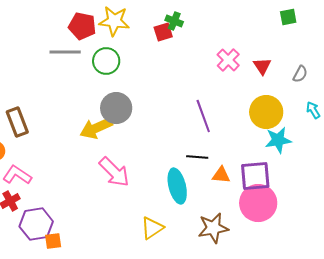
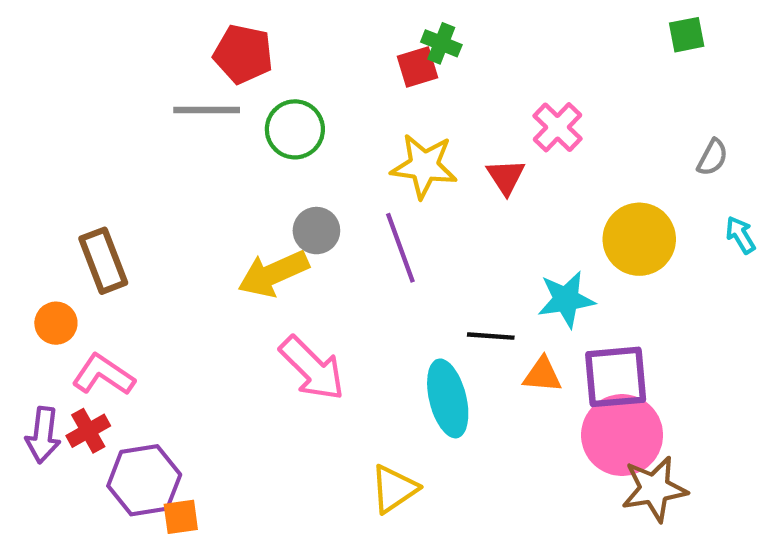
yellow star: (114, 21) -> (424, 166), moved
red triangle: (262, 66) -> (506, 177), moved
gray circle: (116, 108) -> (316, 231), size x0.7
purple line: (203, 116) -> (400, 248), moved
cyan star: (278, 140) -> (566, 299), moved
brown star: (213, 228) -> (654, 489), moved

